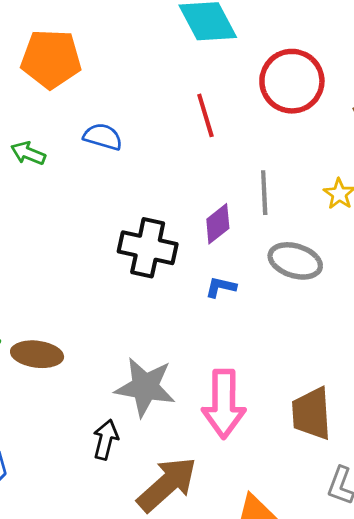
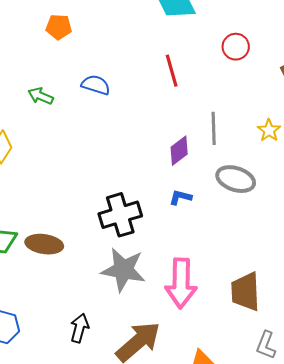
orange pentagon: (51, 59) -> (59, 27), size x0.6
red circle: (292, 81) -> (236, 47), size x0.6
black cross: (148, 248) -> (120, 215), moved, turned -30
black arrow: (106, 440) -> (79, 328), moved

